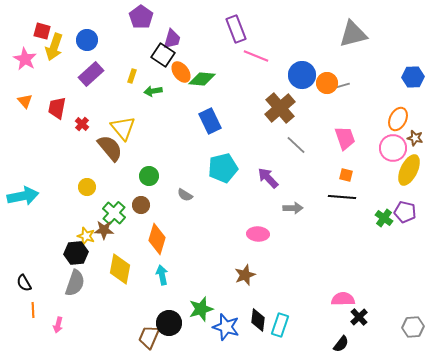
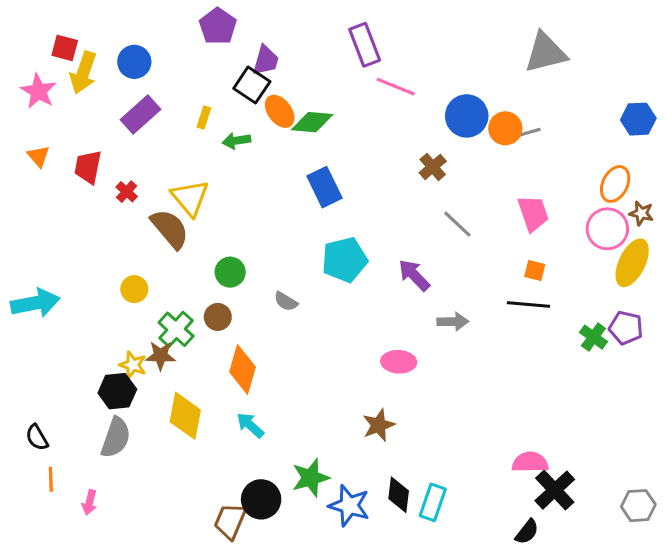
brown cross: (280, 108) -> (433, 167), size x0.6
cyan arrow: (162, 275) -> (250, 425), turned -36
black cross: (359, 317) -> (555, 490), size x1.5

